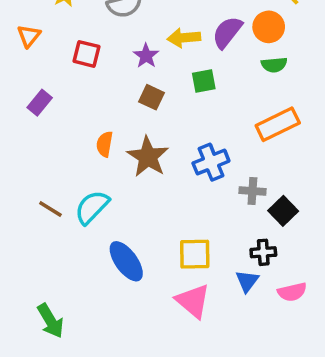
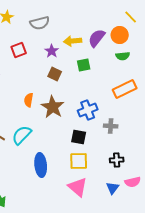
red square: (87, 54) -> (19, 50), turned -35
black square: (283, 211) -> (79, 137), moved, turned -35
blue ellipse: (126, 261) -> (41, 165), turned 30
blue triangle: (247, 281) -> (113, 188), moved

